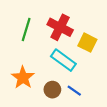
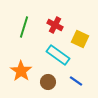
red cross: (60, 27) -> (55, 25), size x0.7
blue line: (74, 91) -> (76, 81), moved

